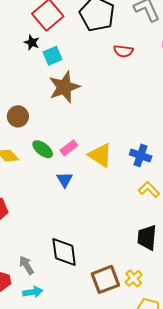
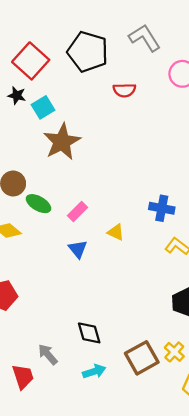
green ellipse: (43, 149) -> (38, 204), moved
yellow triangle: (100, 155) -> (116, 232), moved, size x0.6
black diamond: (64, 252) -> (89, 333), size x0.7
cyan arrow: (33, 292) -> (94, 371), moved

